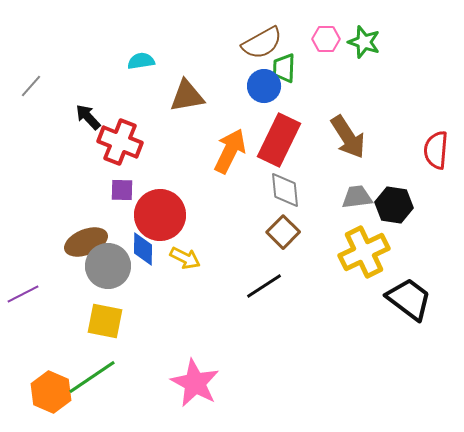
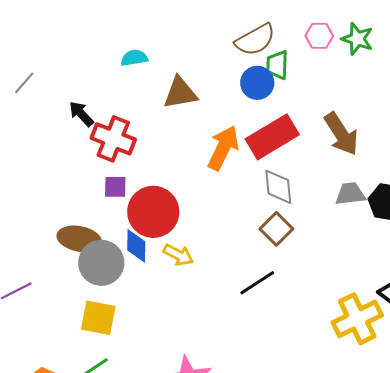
red rectangle: (279, 140) -> (272, 137), turned 33
brown ellipse: (86, 242) -> (79, 239), turned 33
yellow cross: (364, 252) -> (357, 319), moved

